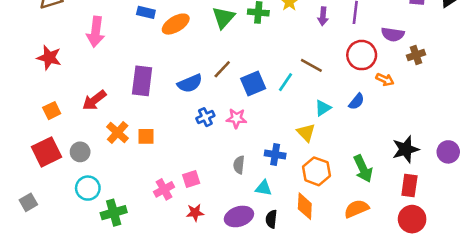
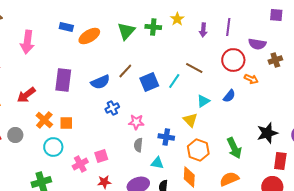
pink star: (236, 118) -> (136, 122), moved
red rectangle: (409, 185) -> (280, 161), moved
cyan circle: (88, 188) -> (53, 147), moved

